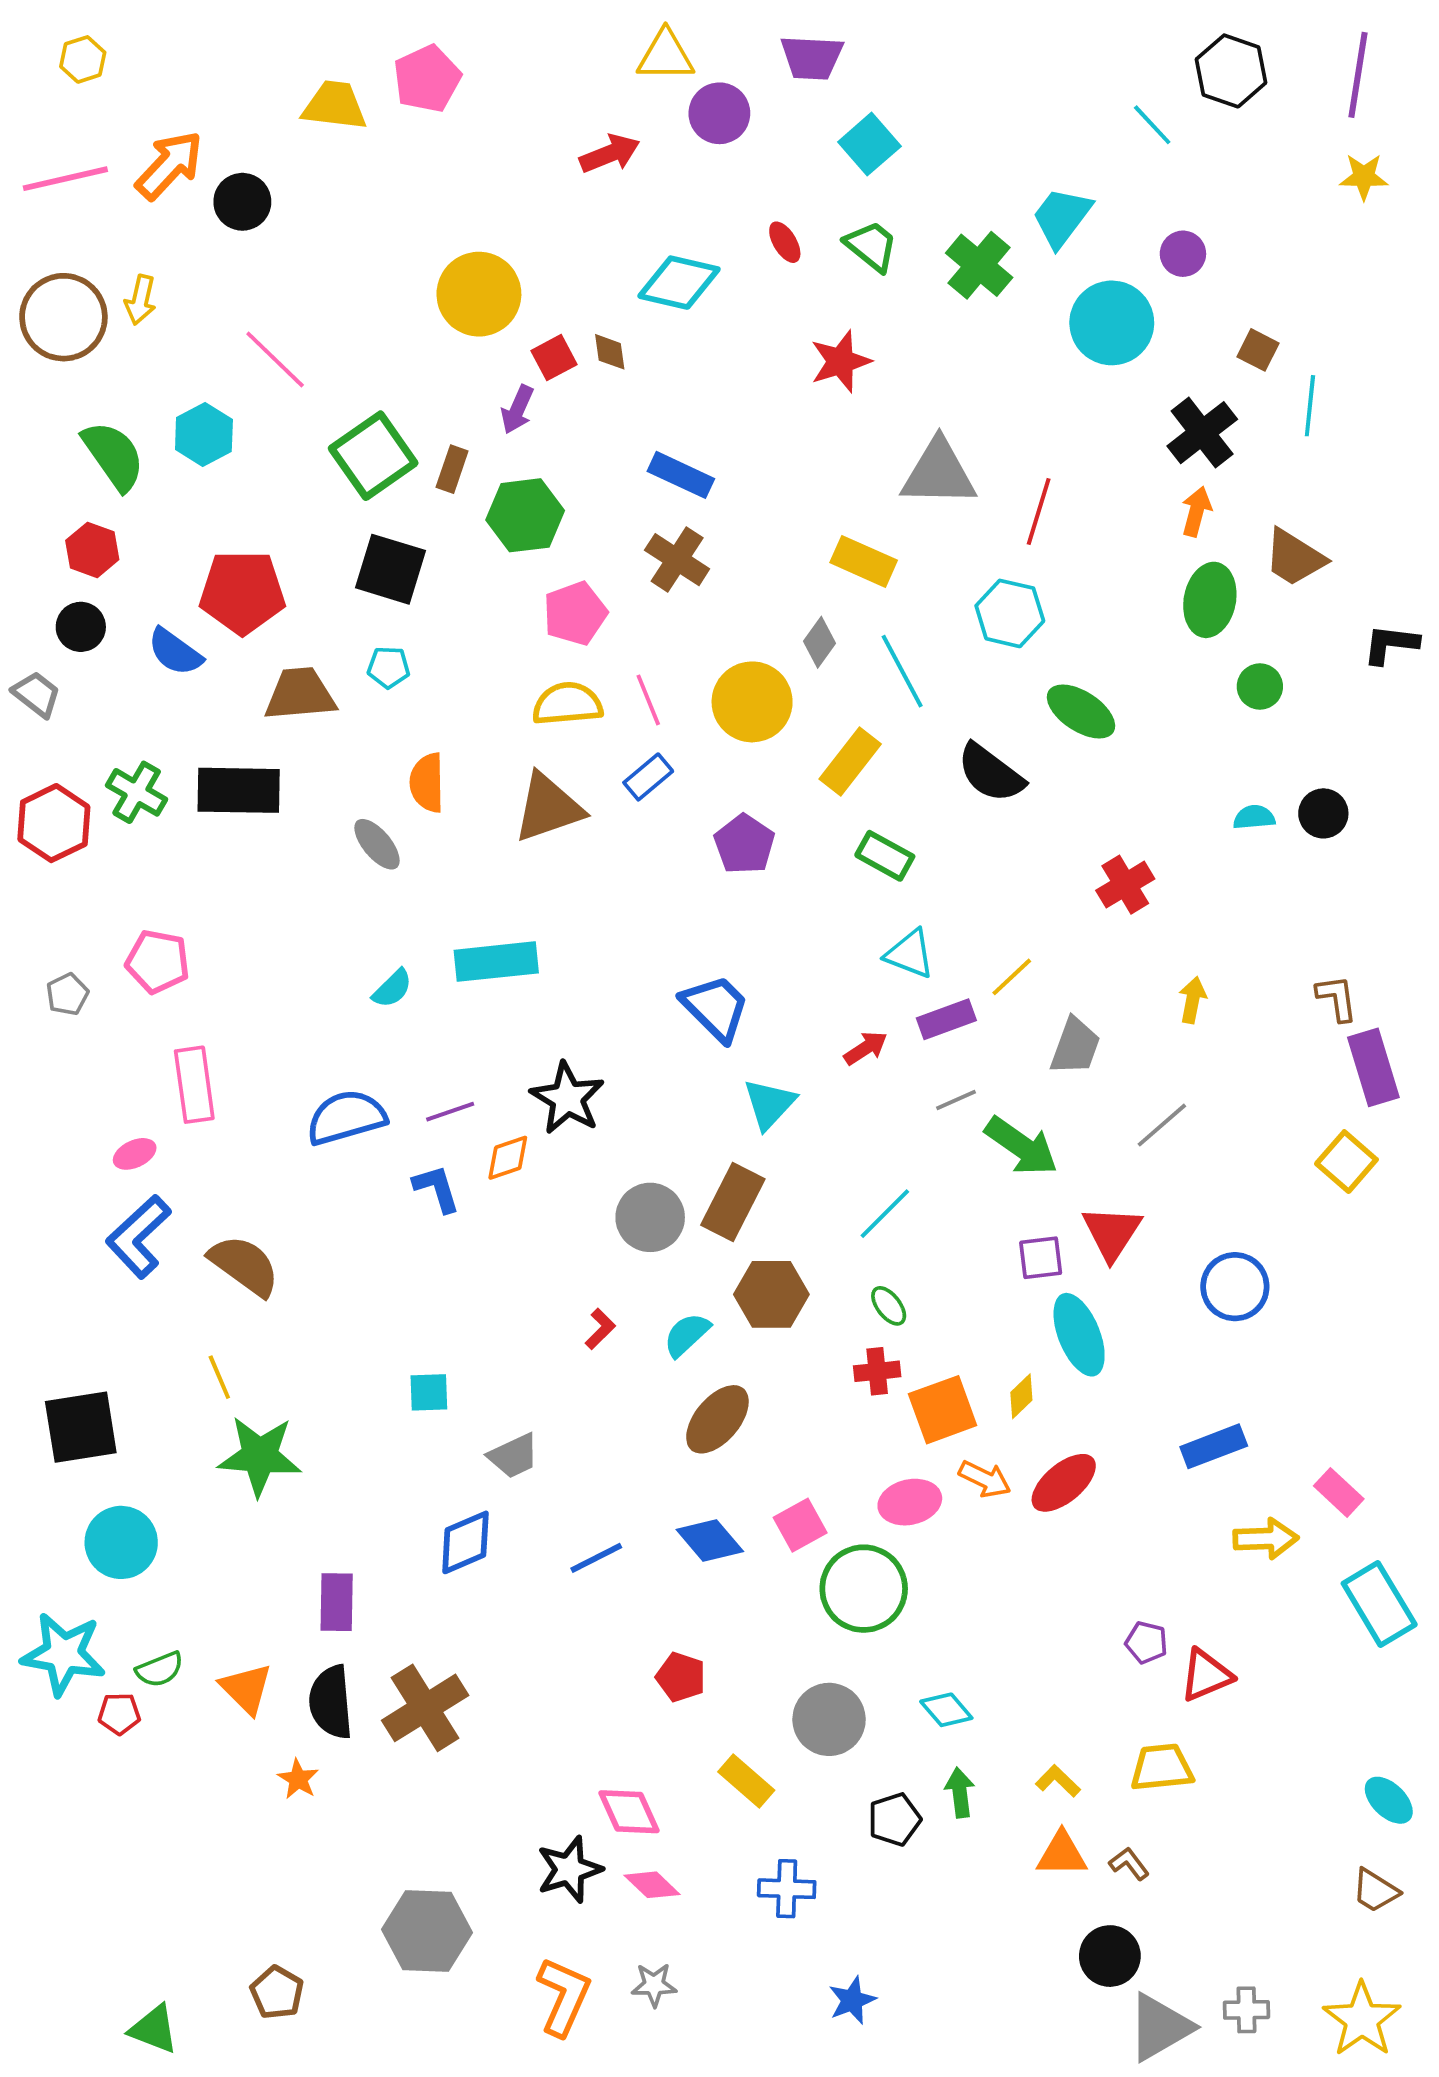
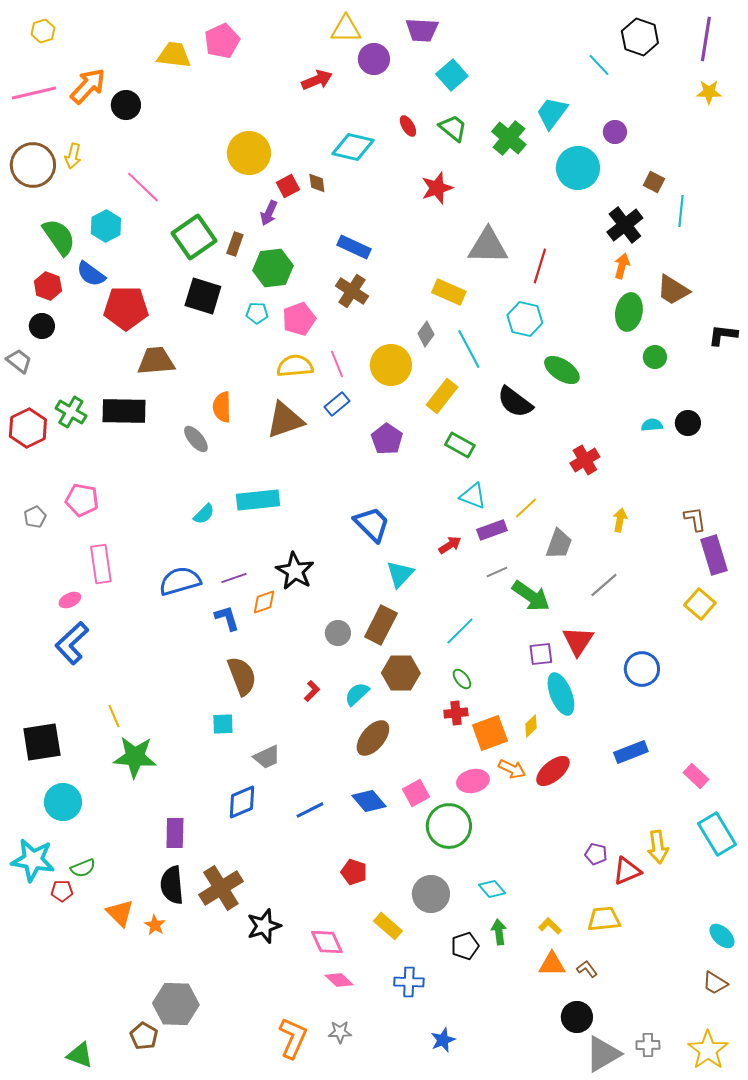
blue semicircle: (175, 652) -> (91, 274), moved
cyan pentagon: (389, 667) -> (257, 313), moved
gray circle: (650, 1217) -> (338, 633), size x0.7
brown semicircle: (244, 1265) -> (242, 676), moved, turned 33
yellow arrow: (1266, 1539) -> (658, 847), moved, turned 84
orange triangle: (246, 1689) -> (120, 913), moved
black star: (569, 1869) -> (264, 926), moved
gray hexagon: (427, 1931) -> (176, 1004), moved

